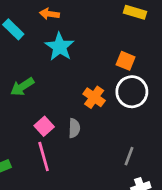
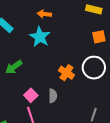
orange arrow: (49, 14) -> (44, 14), moved
orange square: (126, 61) -> (99, 37), moved, turned -32

